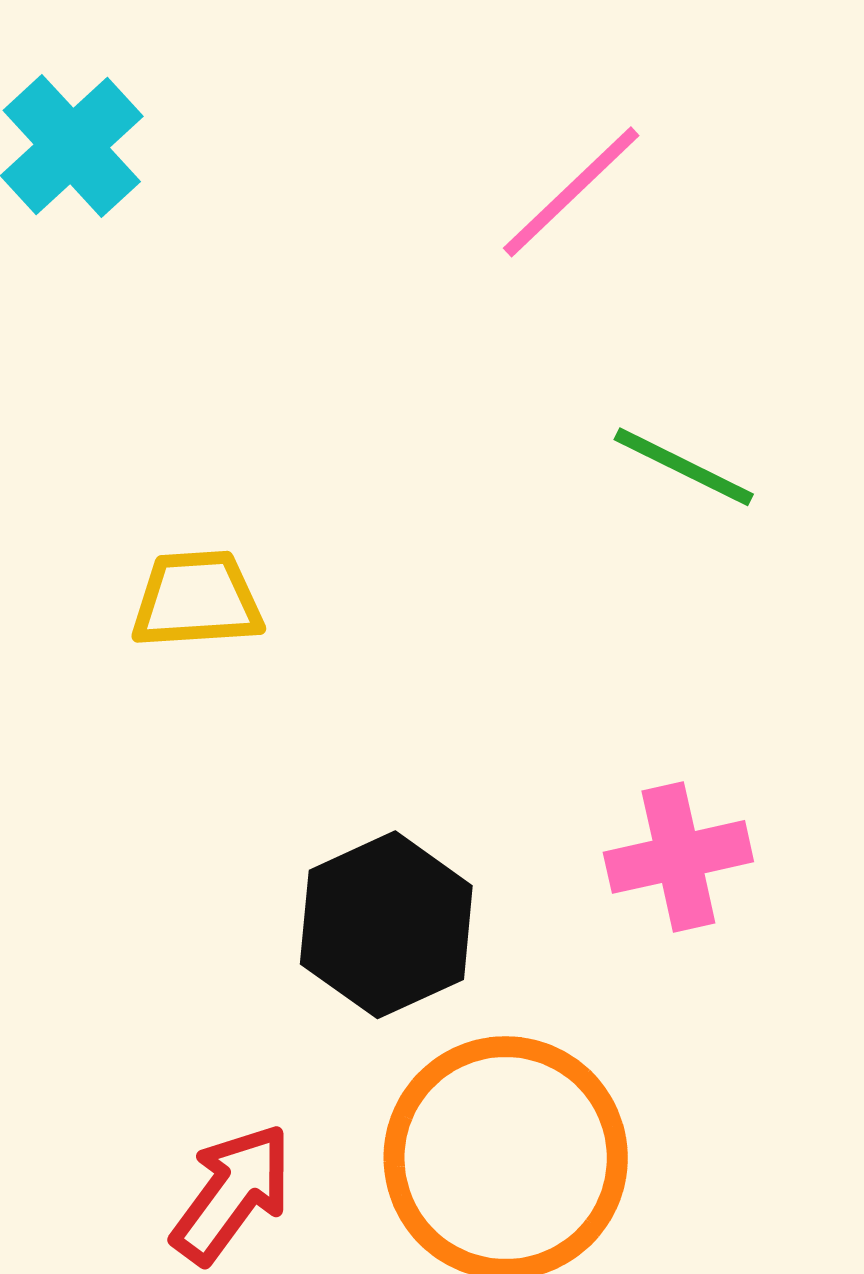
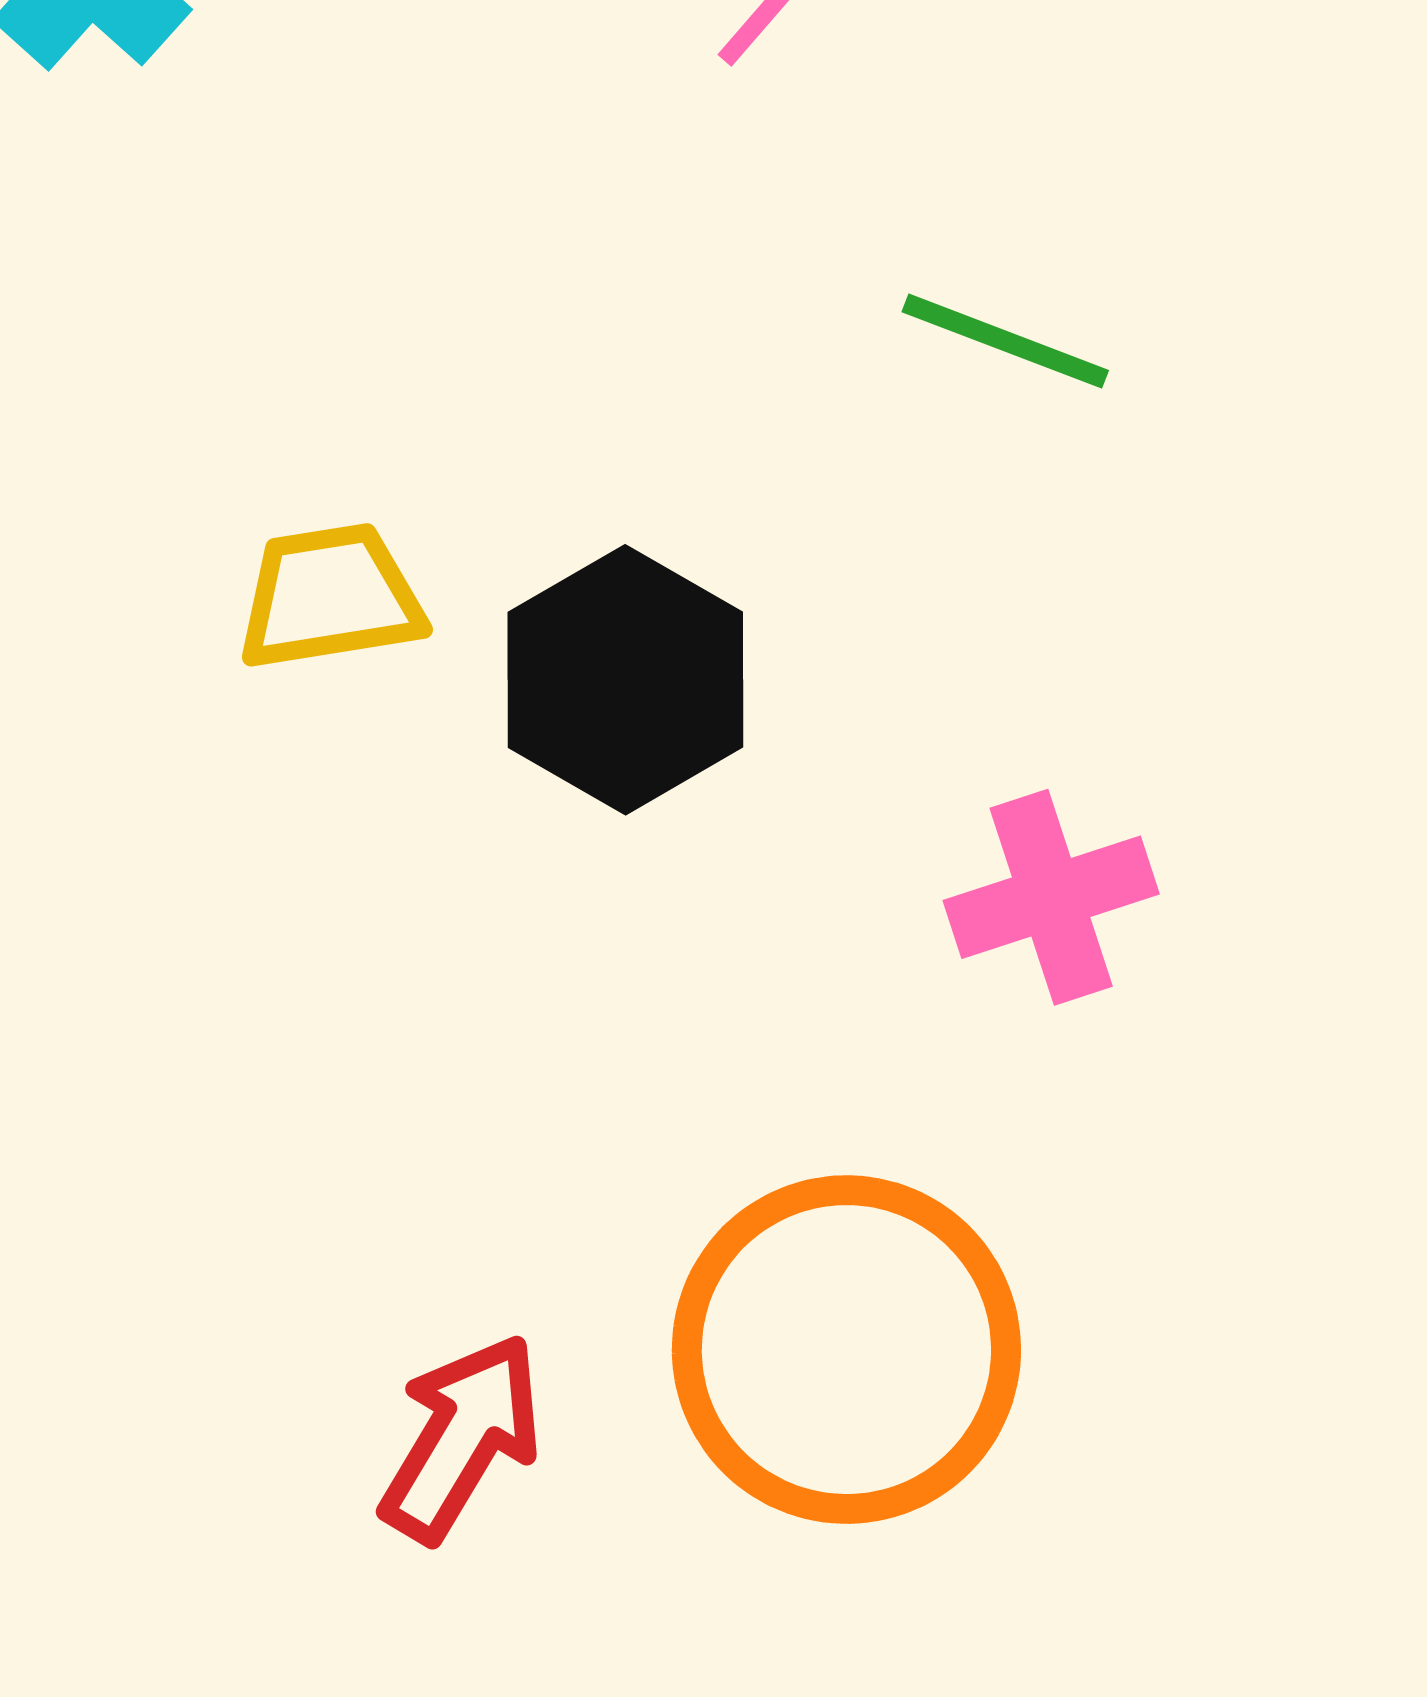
black hexagon: (386, 925) -> (625, 680), moved

